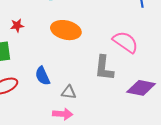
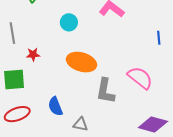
gray L-shape: (104, 68) -> (105, 91), moved

